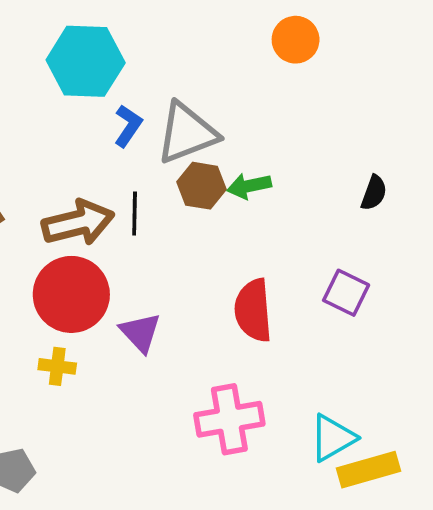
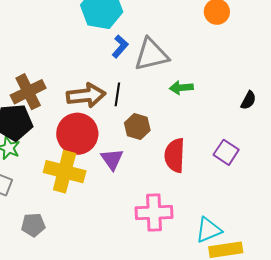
brown hexagon: (201, 186) -> (137, 127), moved
yellow cross: (57, 366) -> (65, 172), size x2.0

